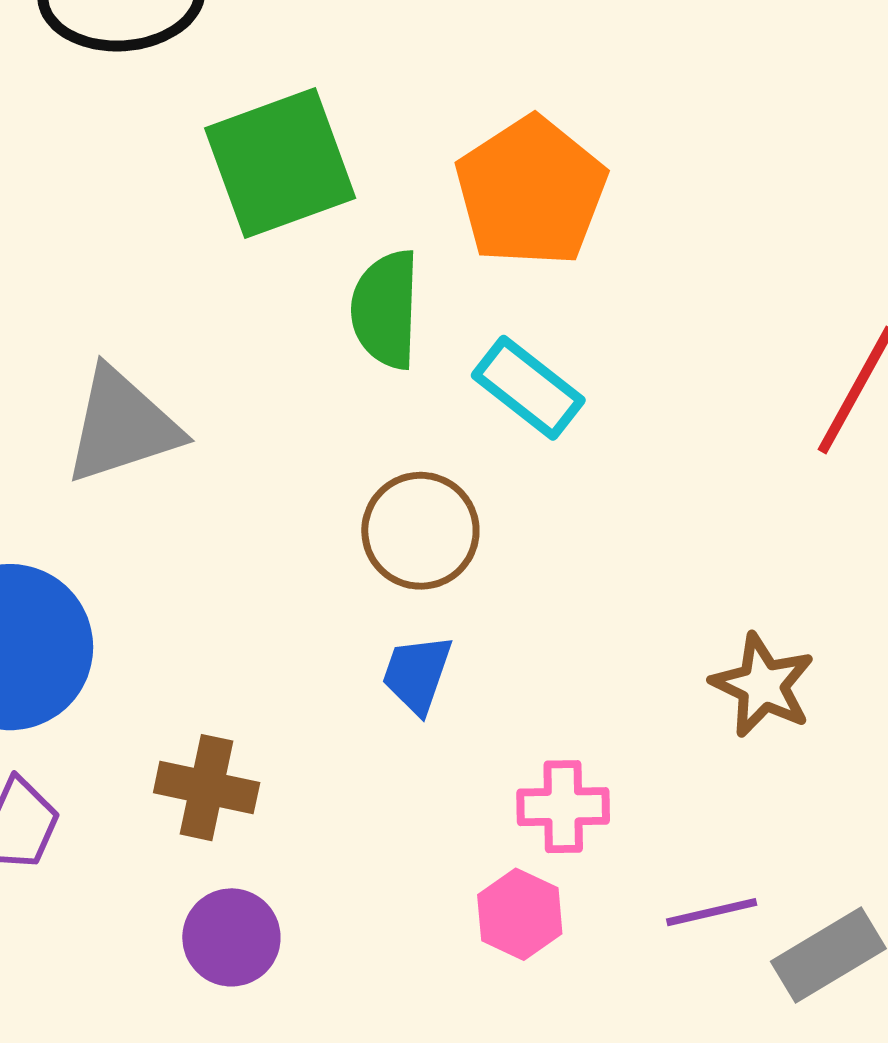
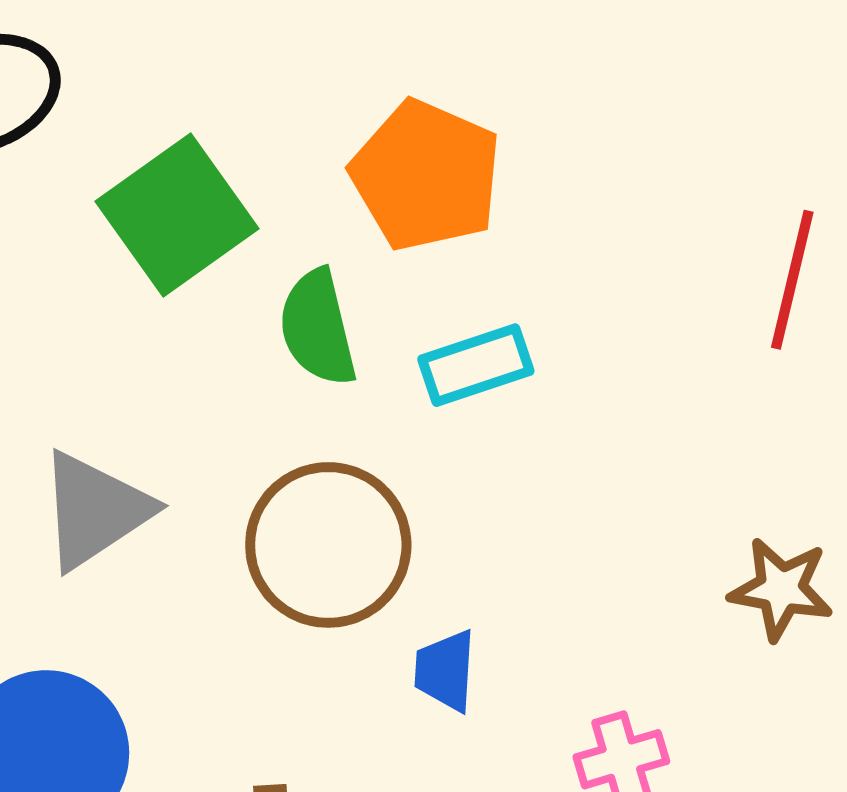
cyan rectangle: (528, 388) -> (476, 365), turned -41
brown circle: (420, 531) -> (328, 545), moved, size x1.4

